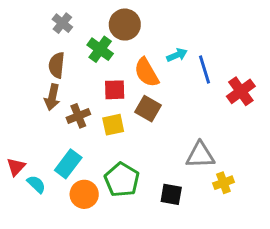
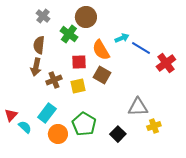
blue line: (205, 70) -> (141, 48), turned -42
black square: (171, 194) -> (118, 134), turned 35

